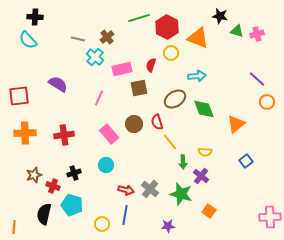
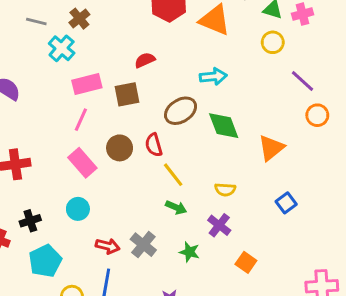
yellow circle: (171, 53) -> (273, 42), moved
red semicircle: (151, 65) -> (145, 60), turned 48
pink rectangle: (122, 69) -> (87, 84), moved
pink line: (99, 98) -> (81, 120), moved
green arrow: (183, 162) -> (176, 207), moved, turned -64
green star: (181, 194) -> (189, 252), size x0.6
cyan pentagon: (72, 205) -> (45, 261), moved, turned 30
orange square: (209, 211) -> (246, 262), moved

